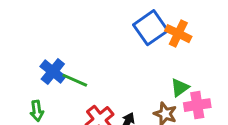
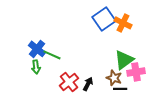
green triangle: (180, 88) -> (124, 60), size x1.5
green arrow: (37, 111) -> (36, 67), moved

